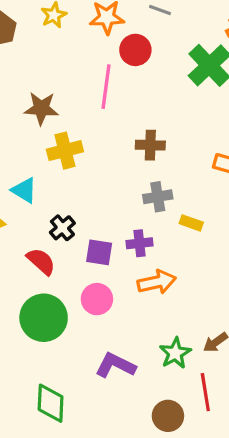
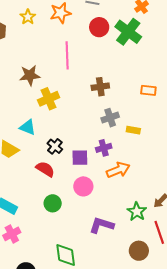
red circle: (135, 50) -> (99, 27), moved
green circle: (44, 318) -> (53, 203), size x0.6

